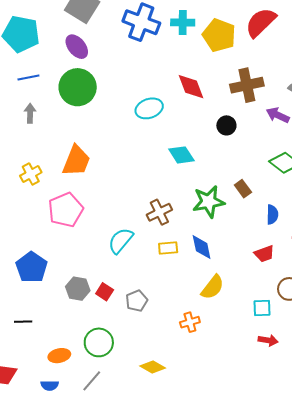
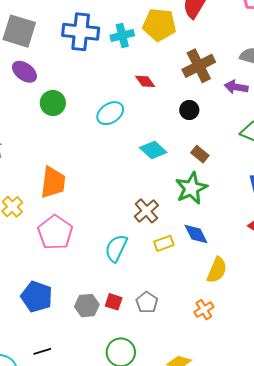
cyan cross: (183, 23) -> (122, 35), moved
green circle: (78, 87) -> (53, 103), moved, size x0.7
red diamond: (191, 87) -> (145, 81), size x0.7
brown rectangle: (243, 189) -> (200, 154), moved

